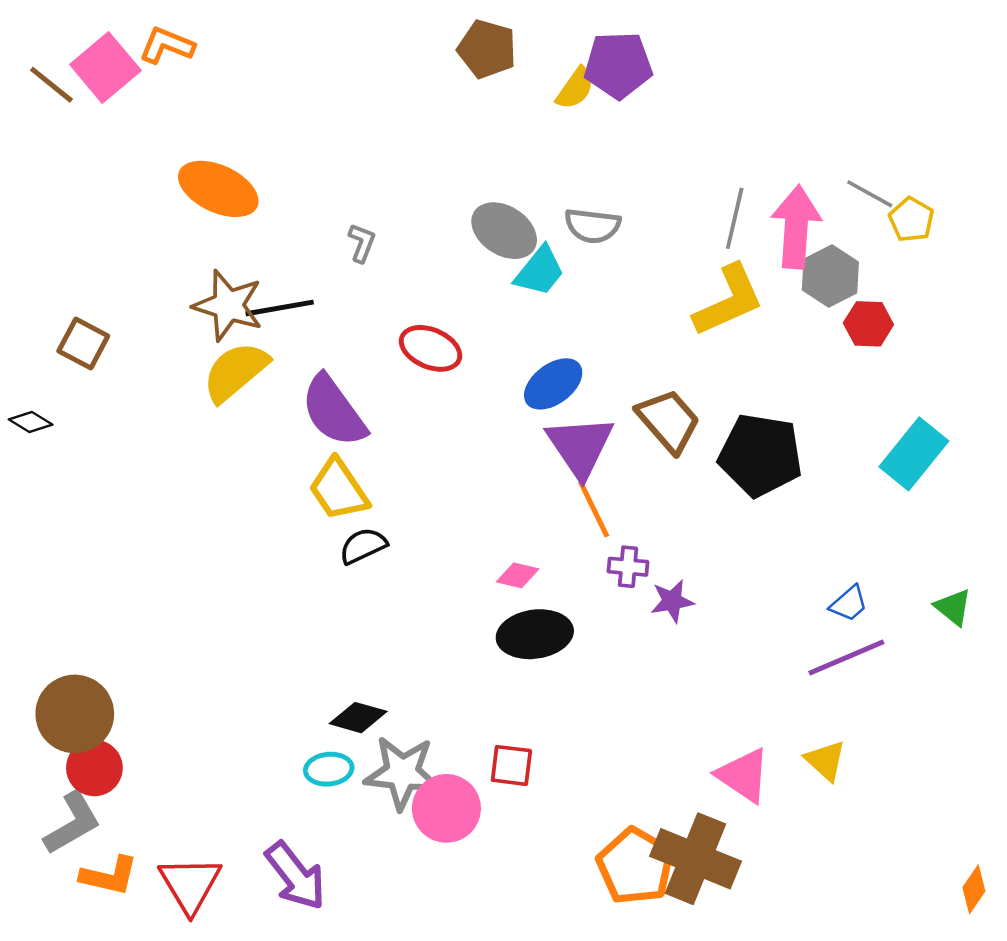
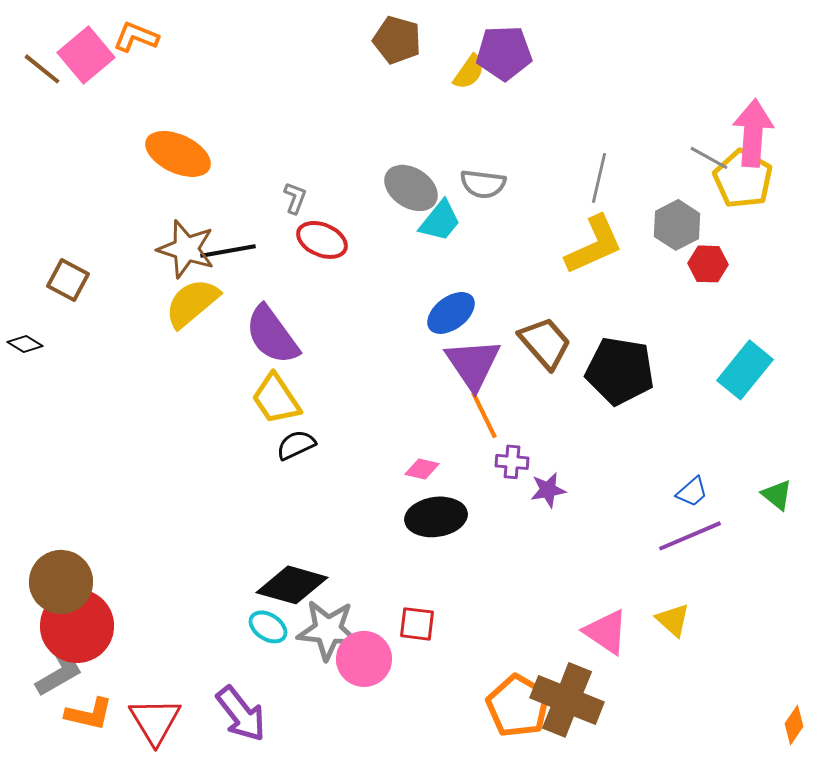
yellow pentagon: (911, 220) -> (743, 179), size x1.6
pink arrow: (796, 227) -> (753, 133), moved
red ellipse: (431, 348) -> (322, 240), moved
black diamond: (358, 718) -> (292, 585), size x1.5
red circle: (94, 768) -> (77, 626), size x1.6
cyan ellipse: (329, 769) -> (268, 627), turned 39

